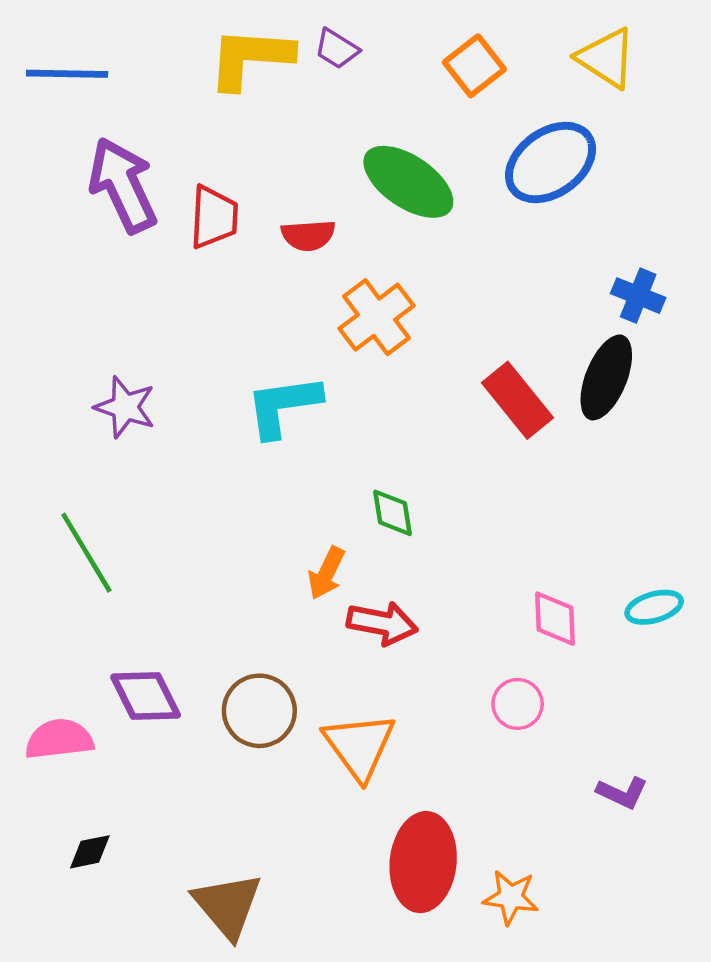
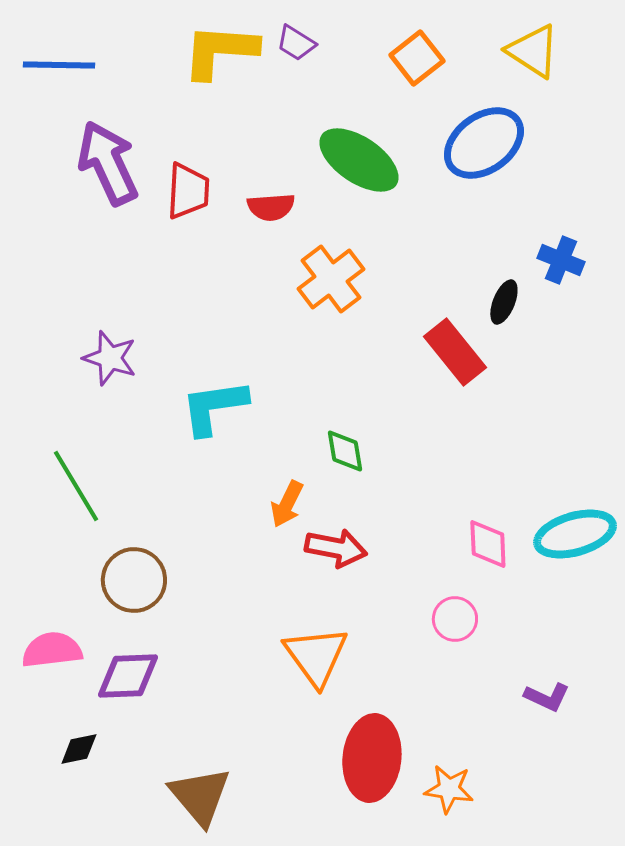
black ellipse: (606, 377) -> (504, 302), moved, size x0.6
cyan L-shape: (283, 406) -> (214, 407), moved
cyan ellipse: (654, 607) -> (575, 534), size x1.6
purple diamond: (146, 696) -> (128, 676), moved, turned -66
brown circle: (259, 711) -> (134, 580), moved

